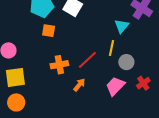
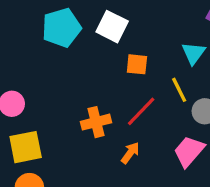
orange square: (49, 31) -> (137, 64), moved
yellow line: (111, 48) -> (179, 90), turned -35

